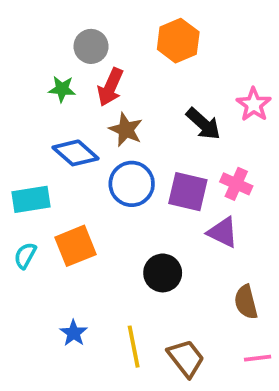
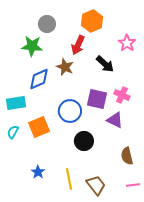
red arrow: (110, 87) -> (78, 45), moved
green star: (62, 89) -> (32, 46), size x1.5
pink star: (254, 104) -> (127, 43), moved
blue diamond: (76, 153) -> (39, 79), turned -65
blue circle: (132, 184) -> (70, 111), moved

